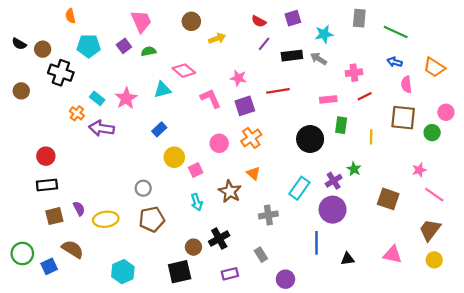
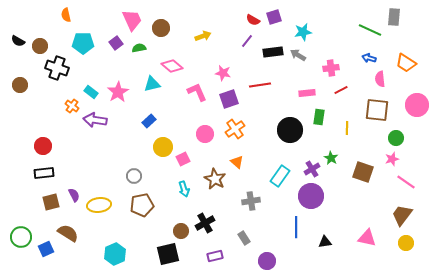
gray rectangle: (359, 18) -> (394, 17), moved
brown circle: (191, 21) -> (161, 28), moved
red semicircle: (259, 21) -> (253, 20), moved
pink circle: (446, 112) -> (417, 105), size x1.5
green circle: (432, 133) -> (396, 138), moved
brown square: (388, 199) -> (363, 172), moved

